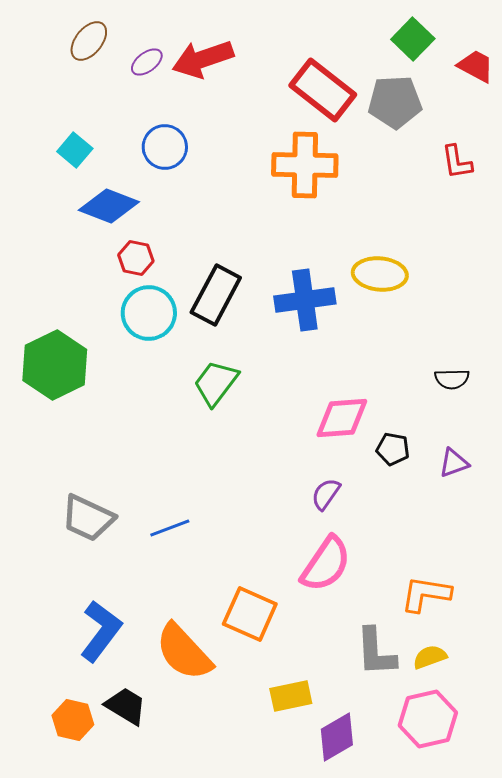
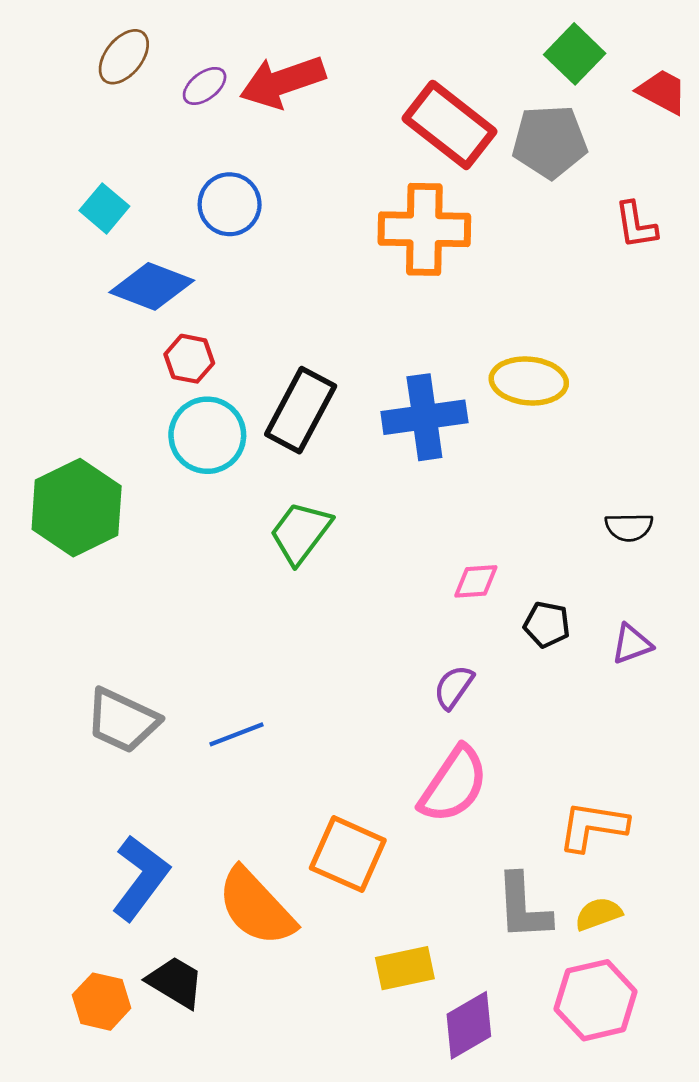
pink diamond: (342, 418) -> (476, 581), size x0.6

